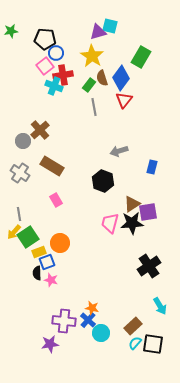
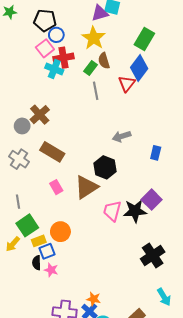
blue diamond: (121, 78) -> (139, 68), moved
brown triangle: (132, 204) -> (86, 187), moved, size x1.4
purple square: (148, 212) -> (152, 200), turned -36
yellow arrow: (14, 232) -> (13, 244), moved

